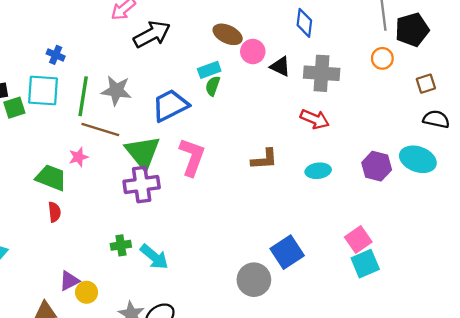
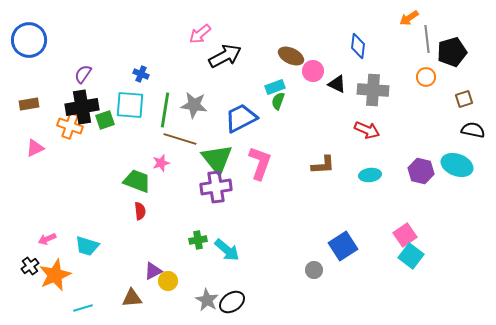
cyan square: (365, 264) -> (411, 256), turned -30
gray circle: (254, 280) -> (314, 270), size x0.6

